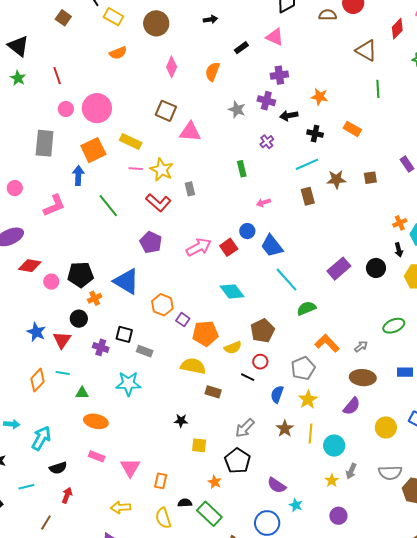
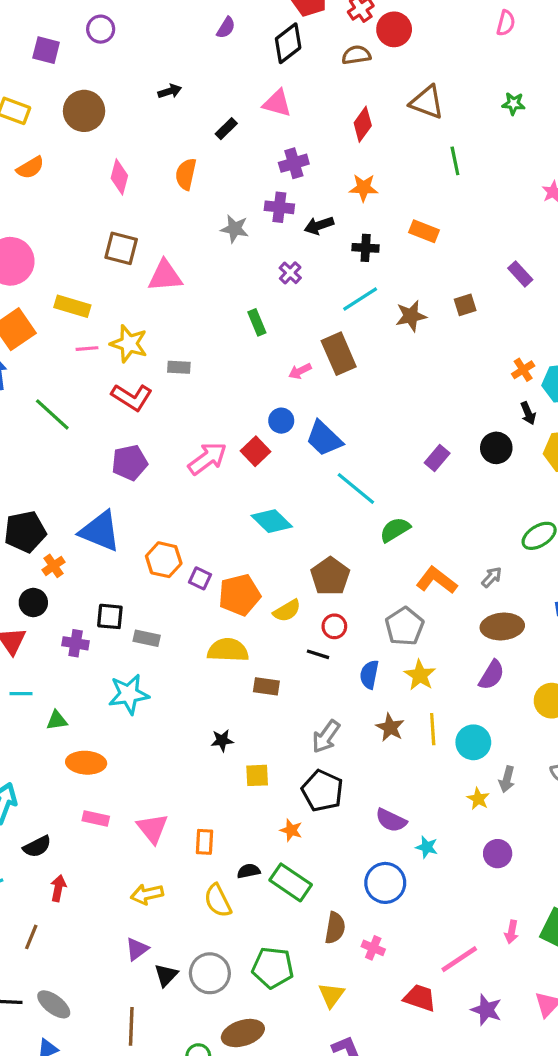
red diamond: (397, 29) -> (363, 124), moved
gray rectangle: (190, 189) -> (179, 367), turned -64
brown rectangle: (308, 196) -> (339, 354), moved, size x1.4
purple pentagon: (151, 242) -> (130, 463), turned -30
purple rectangle: (339, 269) -> (437, 458), size x0.7

